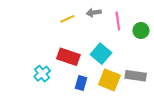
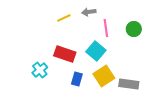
pink line: (118, 21) -> (106, 28), moved
gray rectangle: (136, 76) -> (129, 84), moved
yellow square: (109, 80) -> (104, 76), turned 35

